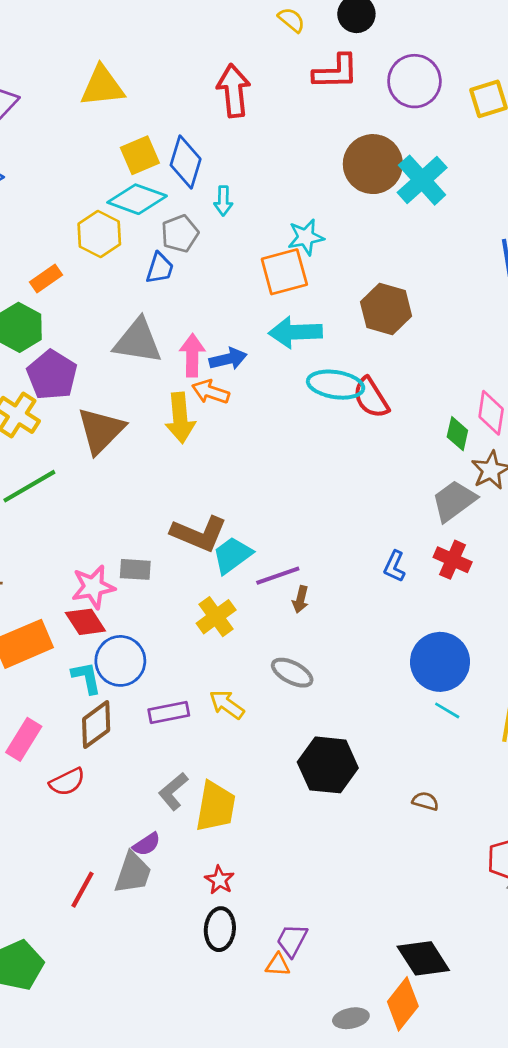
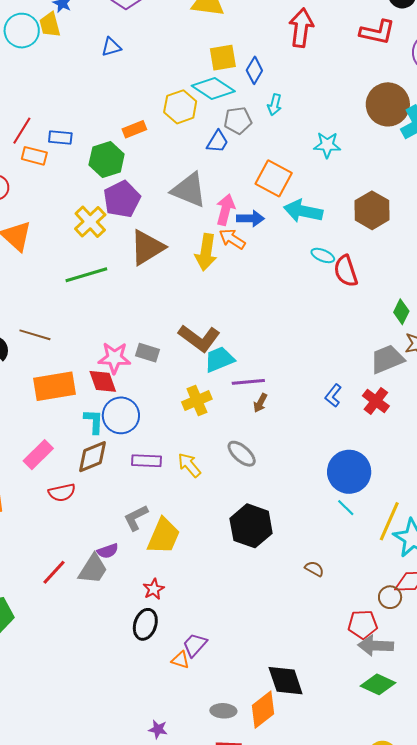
blue diamond: (186, 162) -> (254, 70), size x0.7
orange square: (284, 272) -> (274, 178), moved, turned 30
cyan ellipse: (336, 385) -> (323, 255), size x0.6

